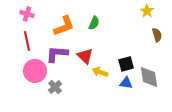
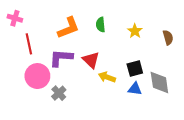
yellow star: (147, 11) -> (135, 31), moved
pink cross: (27, 14) -> (15, 18), moved
green semicircle: (94, 23) -> (101, 25), turned 152

